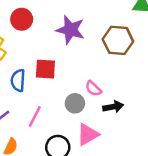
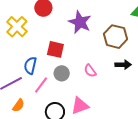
blue semicircle: (18, 80) -> (30, 66), moved
gray circle: (75, 103) -> (62, 73), moved
black arrow: (113, 107) -> (123, 65), moved

